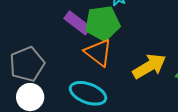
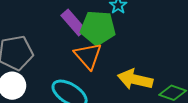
yellow arrow: (149, 66) -> (135, 79), turned -148

